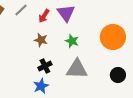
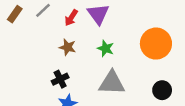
black cross: (45, 66) -> (60, 79), moved

